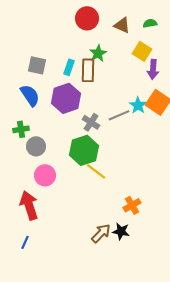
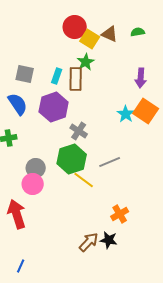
yellow square: (142, 51) -> (90, 39), moved
gray line: (119, 115) -> (110, 162), moved
gray circle: (36, 146) -> (36, 168), moved
blue line: (25, 242) -> (21, 266), moved

